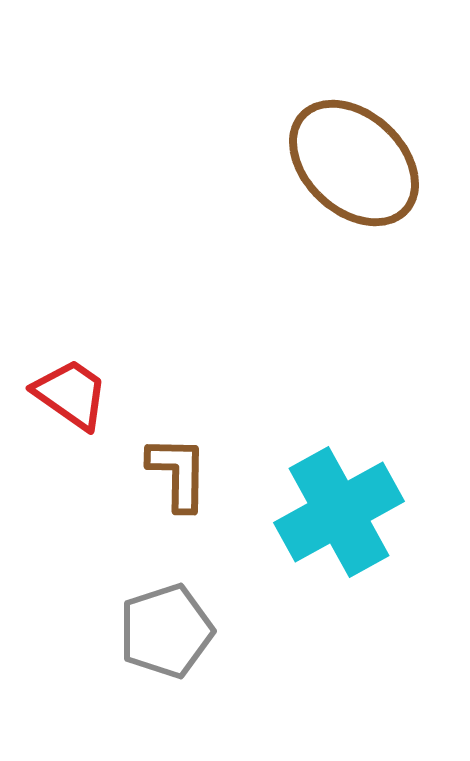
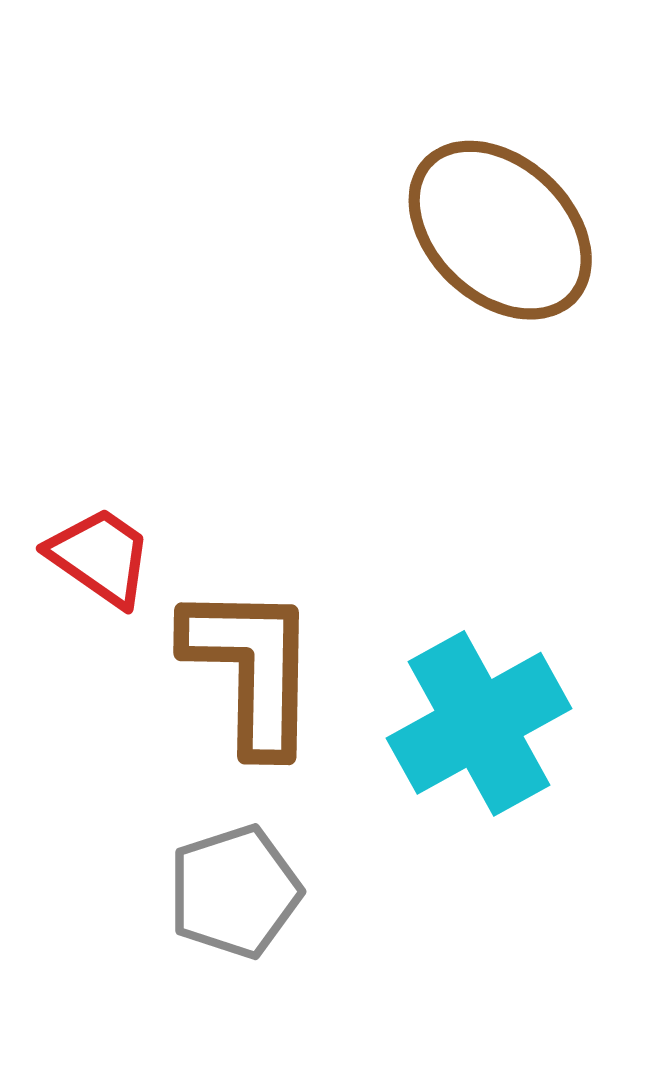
brown L-shape: (178, 473) -> (251, 668), size x1.6

